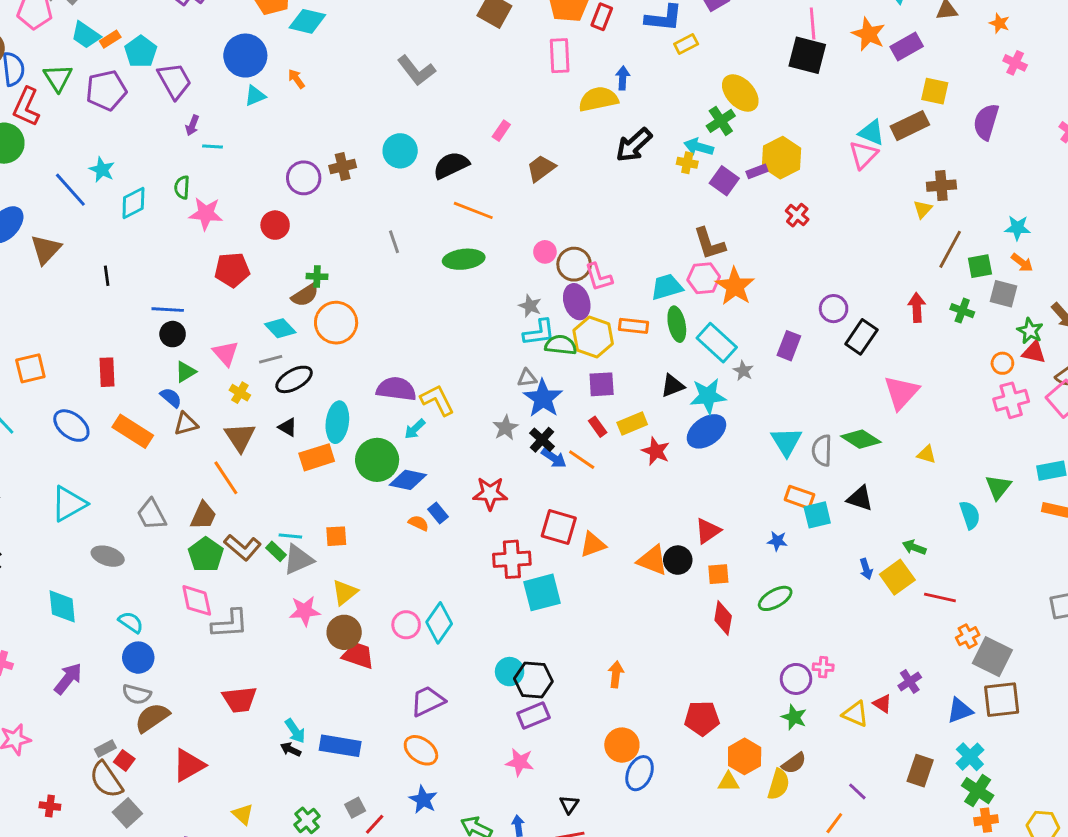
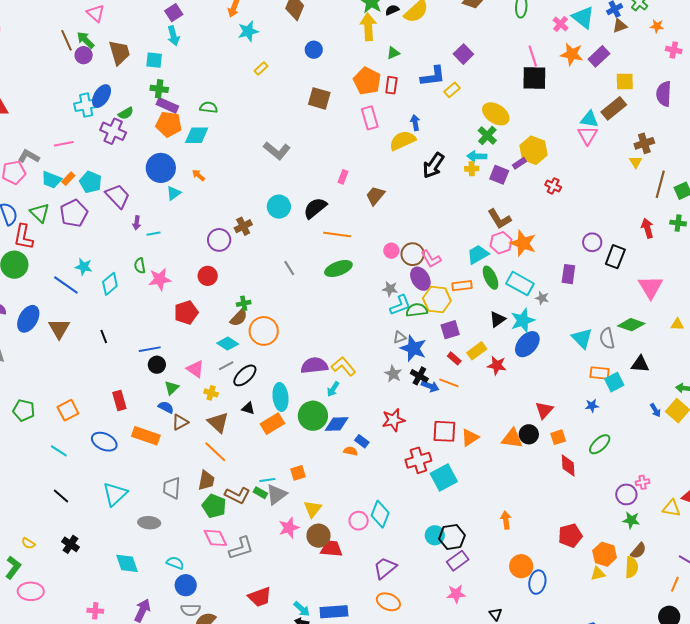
gray trapezoid: (152, 514) -> (172, 488), turned 45

